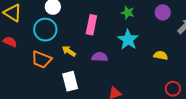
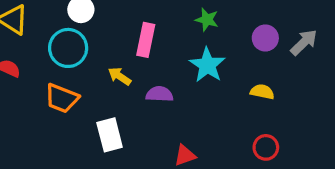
purple circle: (163, 12) -> (265, 38), moved
yellow arrow: (69, 51) -> (120, 76), moved
red circle: (173, 89) -> (266, 147), moved

